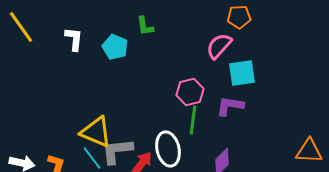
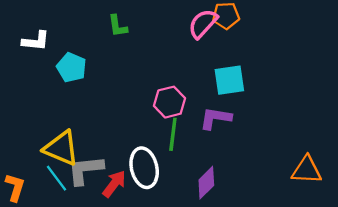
white L-shape: (74, 39) -> (36, 41), turned 90
pink semicircle: (219, 46) -> (203, 24), moved
cyan pentagon: (115, 47) -> (72, 67), moved

